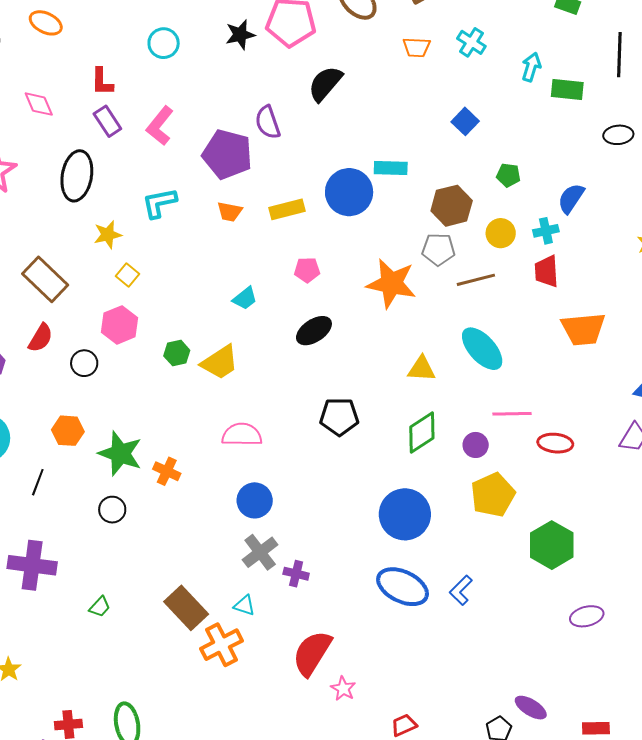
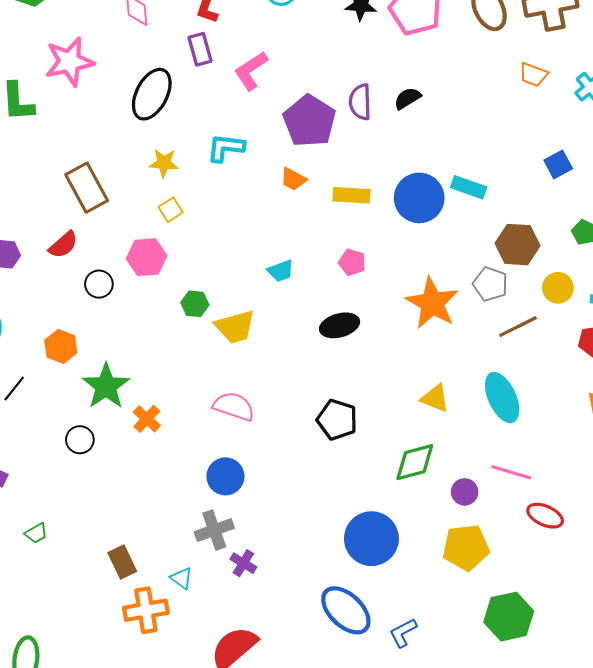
black semicircle: (325, 84) -> (407, 98), moved, size x0.7
brown line: (476, 280) -> (518, 327), turned -30
brown rectangle: (186, 608) -> (122, 562), size x0.7

